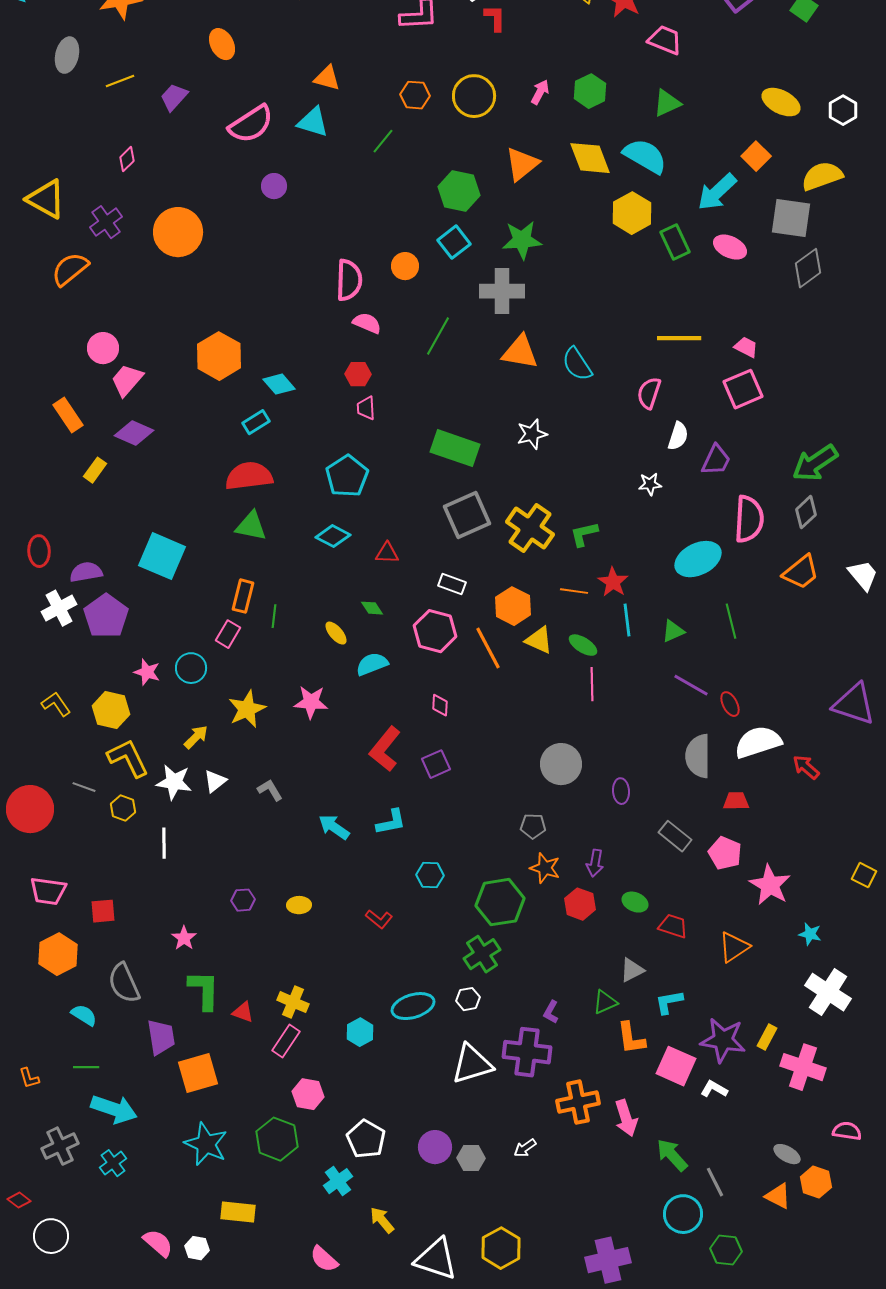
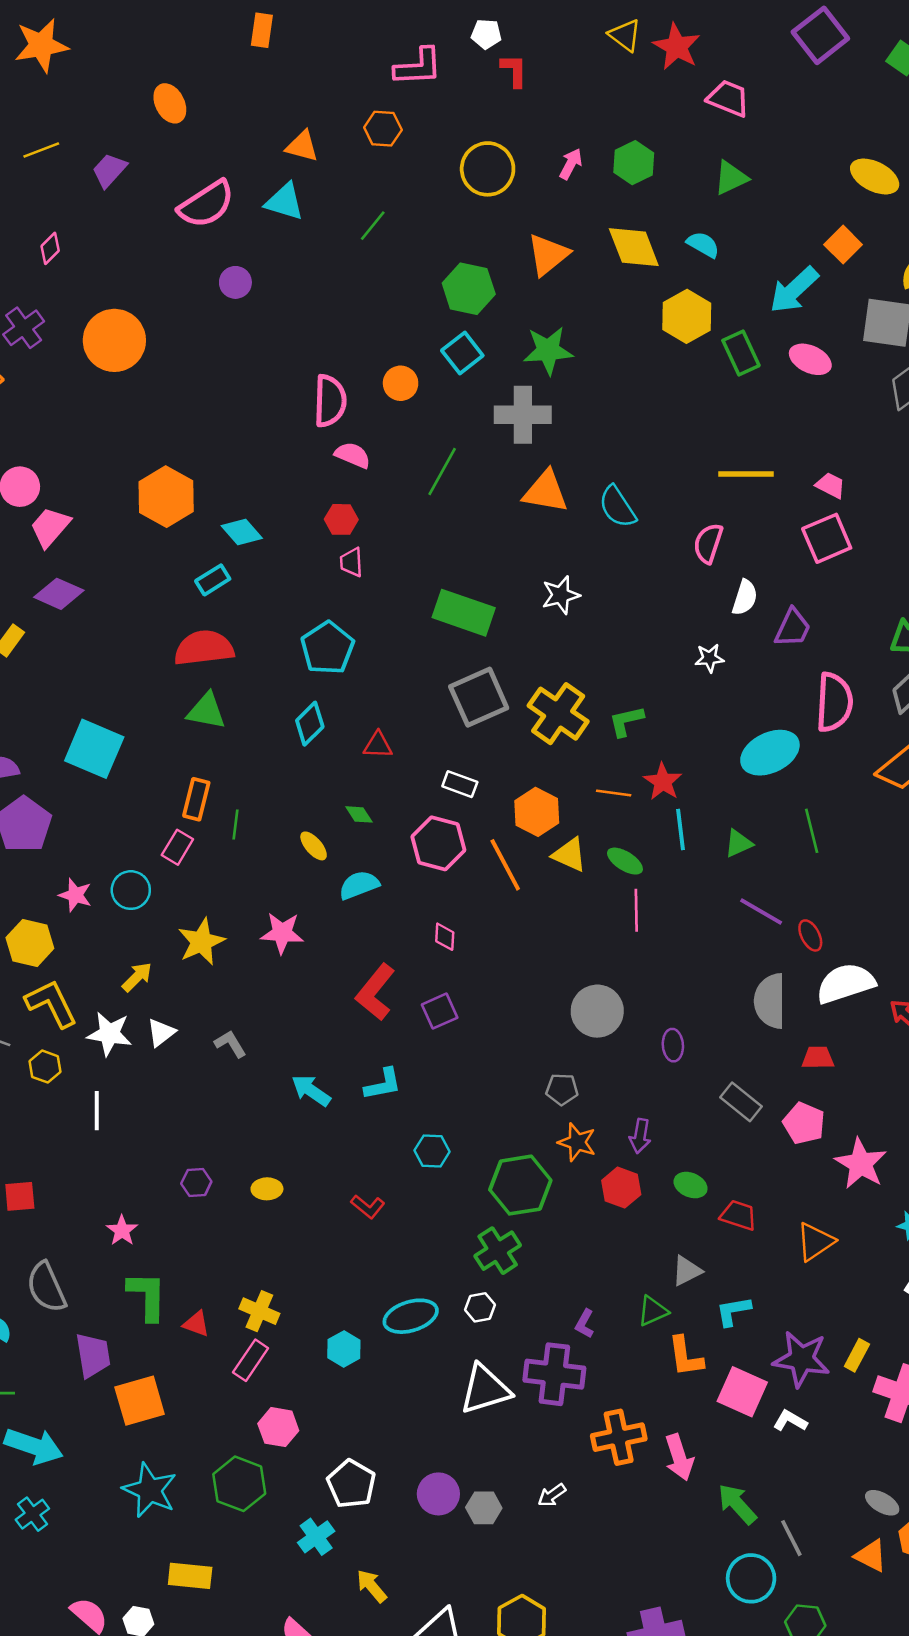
orange hexagon: (415, 95) -> (383, 129), moved
cyan semicircle: (645, 156) -> (703, 245), size x0.6
cyan diamond: (333, 536) -> (310, 724), turned -72

